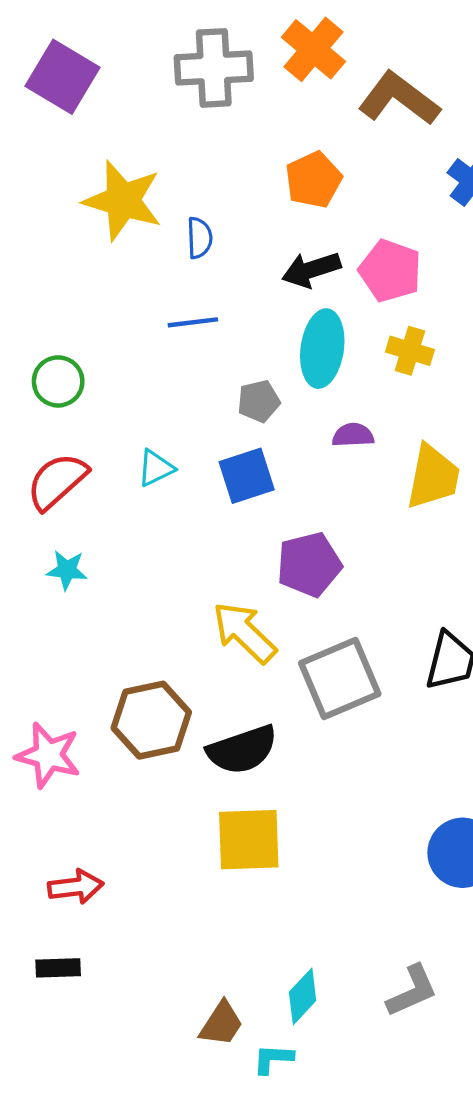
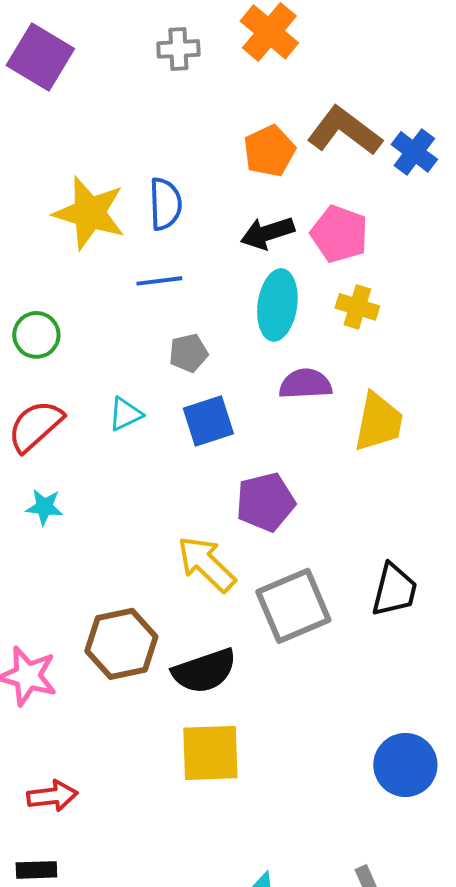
gray cross: (214, 68) -> (178, 49), size x0.6
brown L-shape: (399, 99) -> (344, 131), moved
yellow star: (123, 201) -> (89, 213), moved
blue semicircle: (199, 238) -> (165, 204), size x1.4
gray pentagon: (259, 401) -> (188, 353), moved
purple semicircle: (353, 435) -> (305, 384), size x1.4

